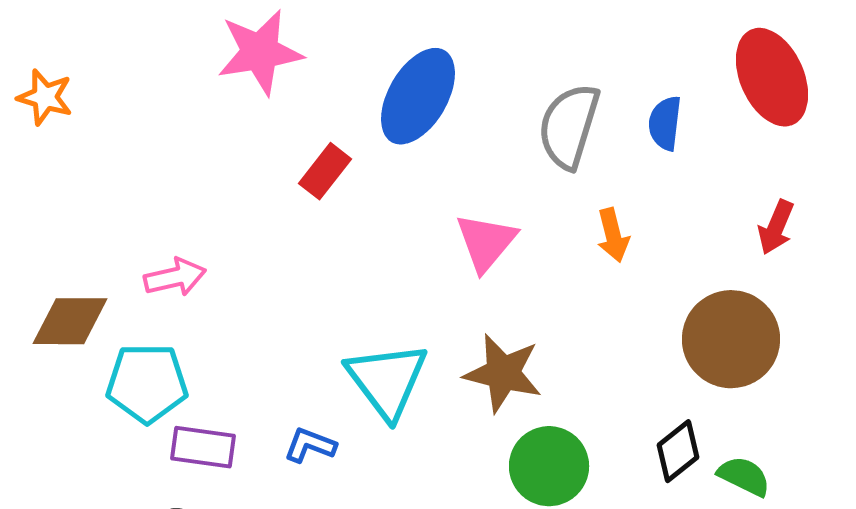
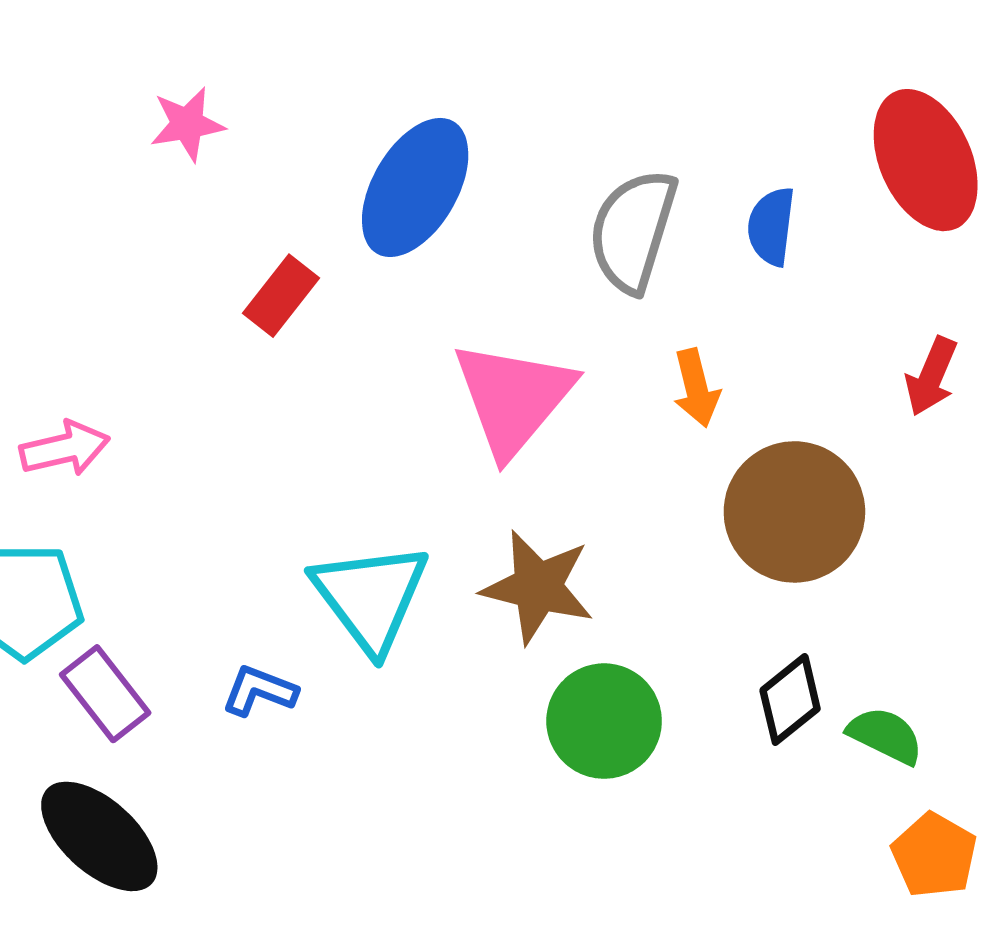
pink star: (260, 52) -> (187, 124), size x0.6
pink triangle: (486, 242) -> (513, 398), size x1.4
brown circle: (731, 339) -> (794, 512), moved
purple rectangle: (203, 447) -> (105, 694), turned 44

